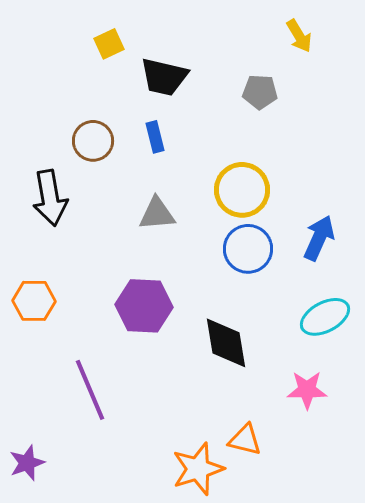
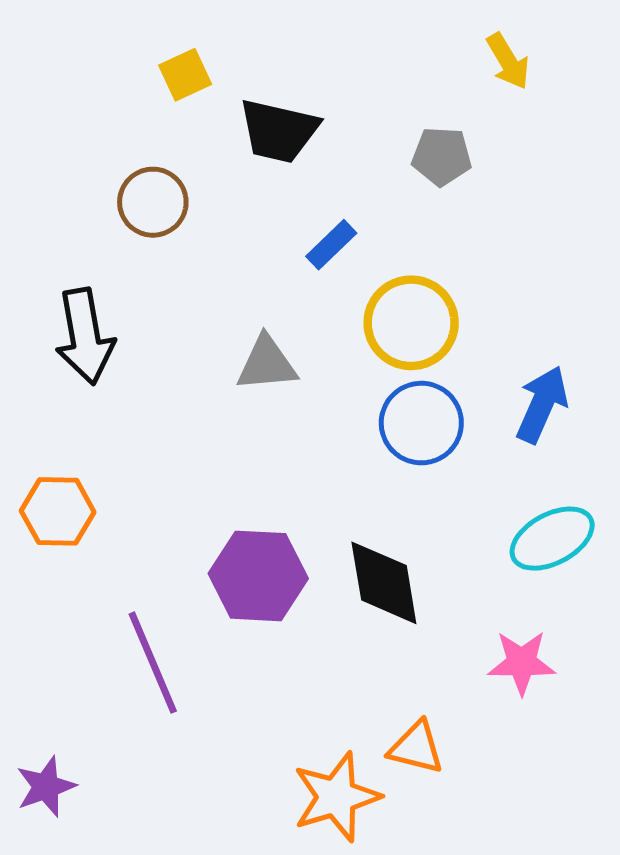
blue rectangle: (155, 137) -> (331, 245), moved, turned 60
brown circle: (93, 141) -> (153, 202), moved
purple hexagon: (144, 306) -> (258, 576), moved

